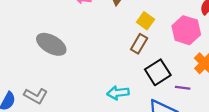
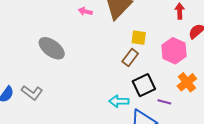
yellow square: (146, 21) -> (139, 38), turned -35
cyan arrow: (118, 93) -> (119, 101), moved

